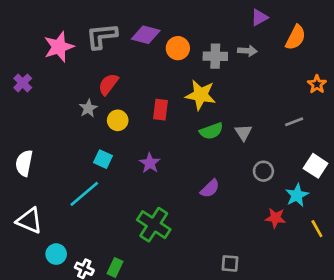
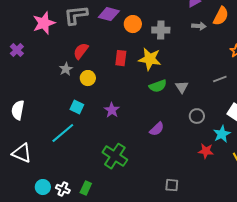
gray arrow: (247, 51) -> (199, 26), moved
red rectangle: (160, 110) -> (121, 58), moved
cyan circle: (56, 254) -> (43, 187), moved

